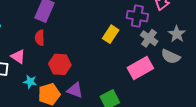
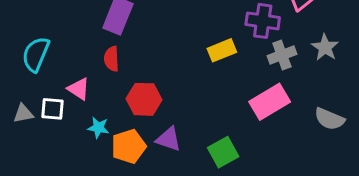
yellow rectangle: (111, 34) -> (222, 50), turned 36
gray cross: (149, 38) -> (282, 55), turned 36
gray semicircle: (171, 57) -> (329, 119), moved

